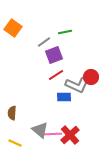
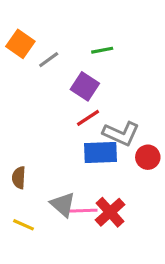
gray line: (44, 42) -> (49, 60), moved
purple square: (54, 55) -> (85, 86), turned -36
red circle: (91, 77) -> (148, 157), moved
blue rectangle: (64, 97) -> (101, 152), size x1.5

